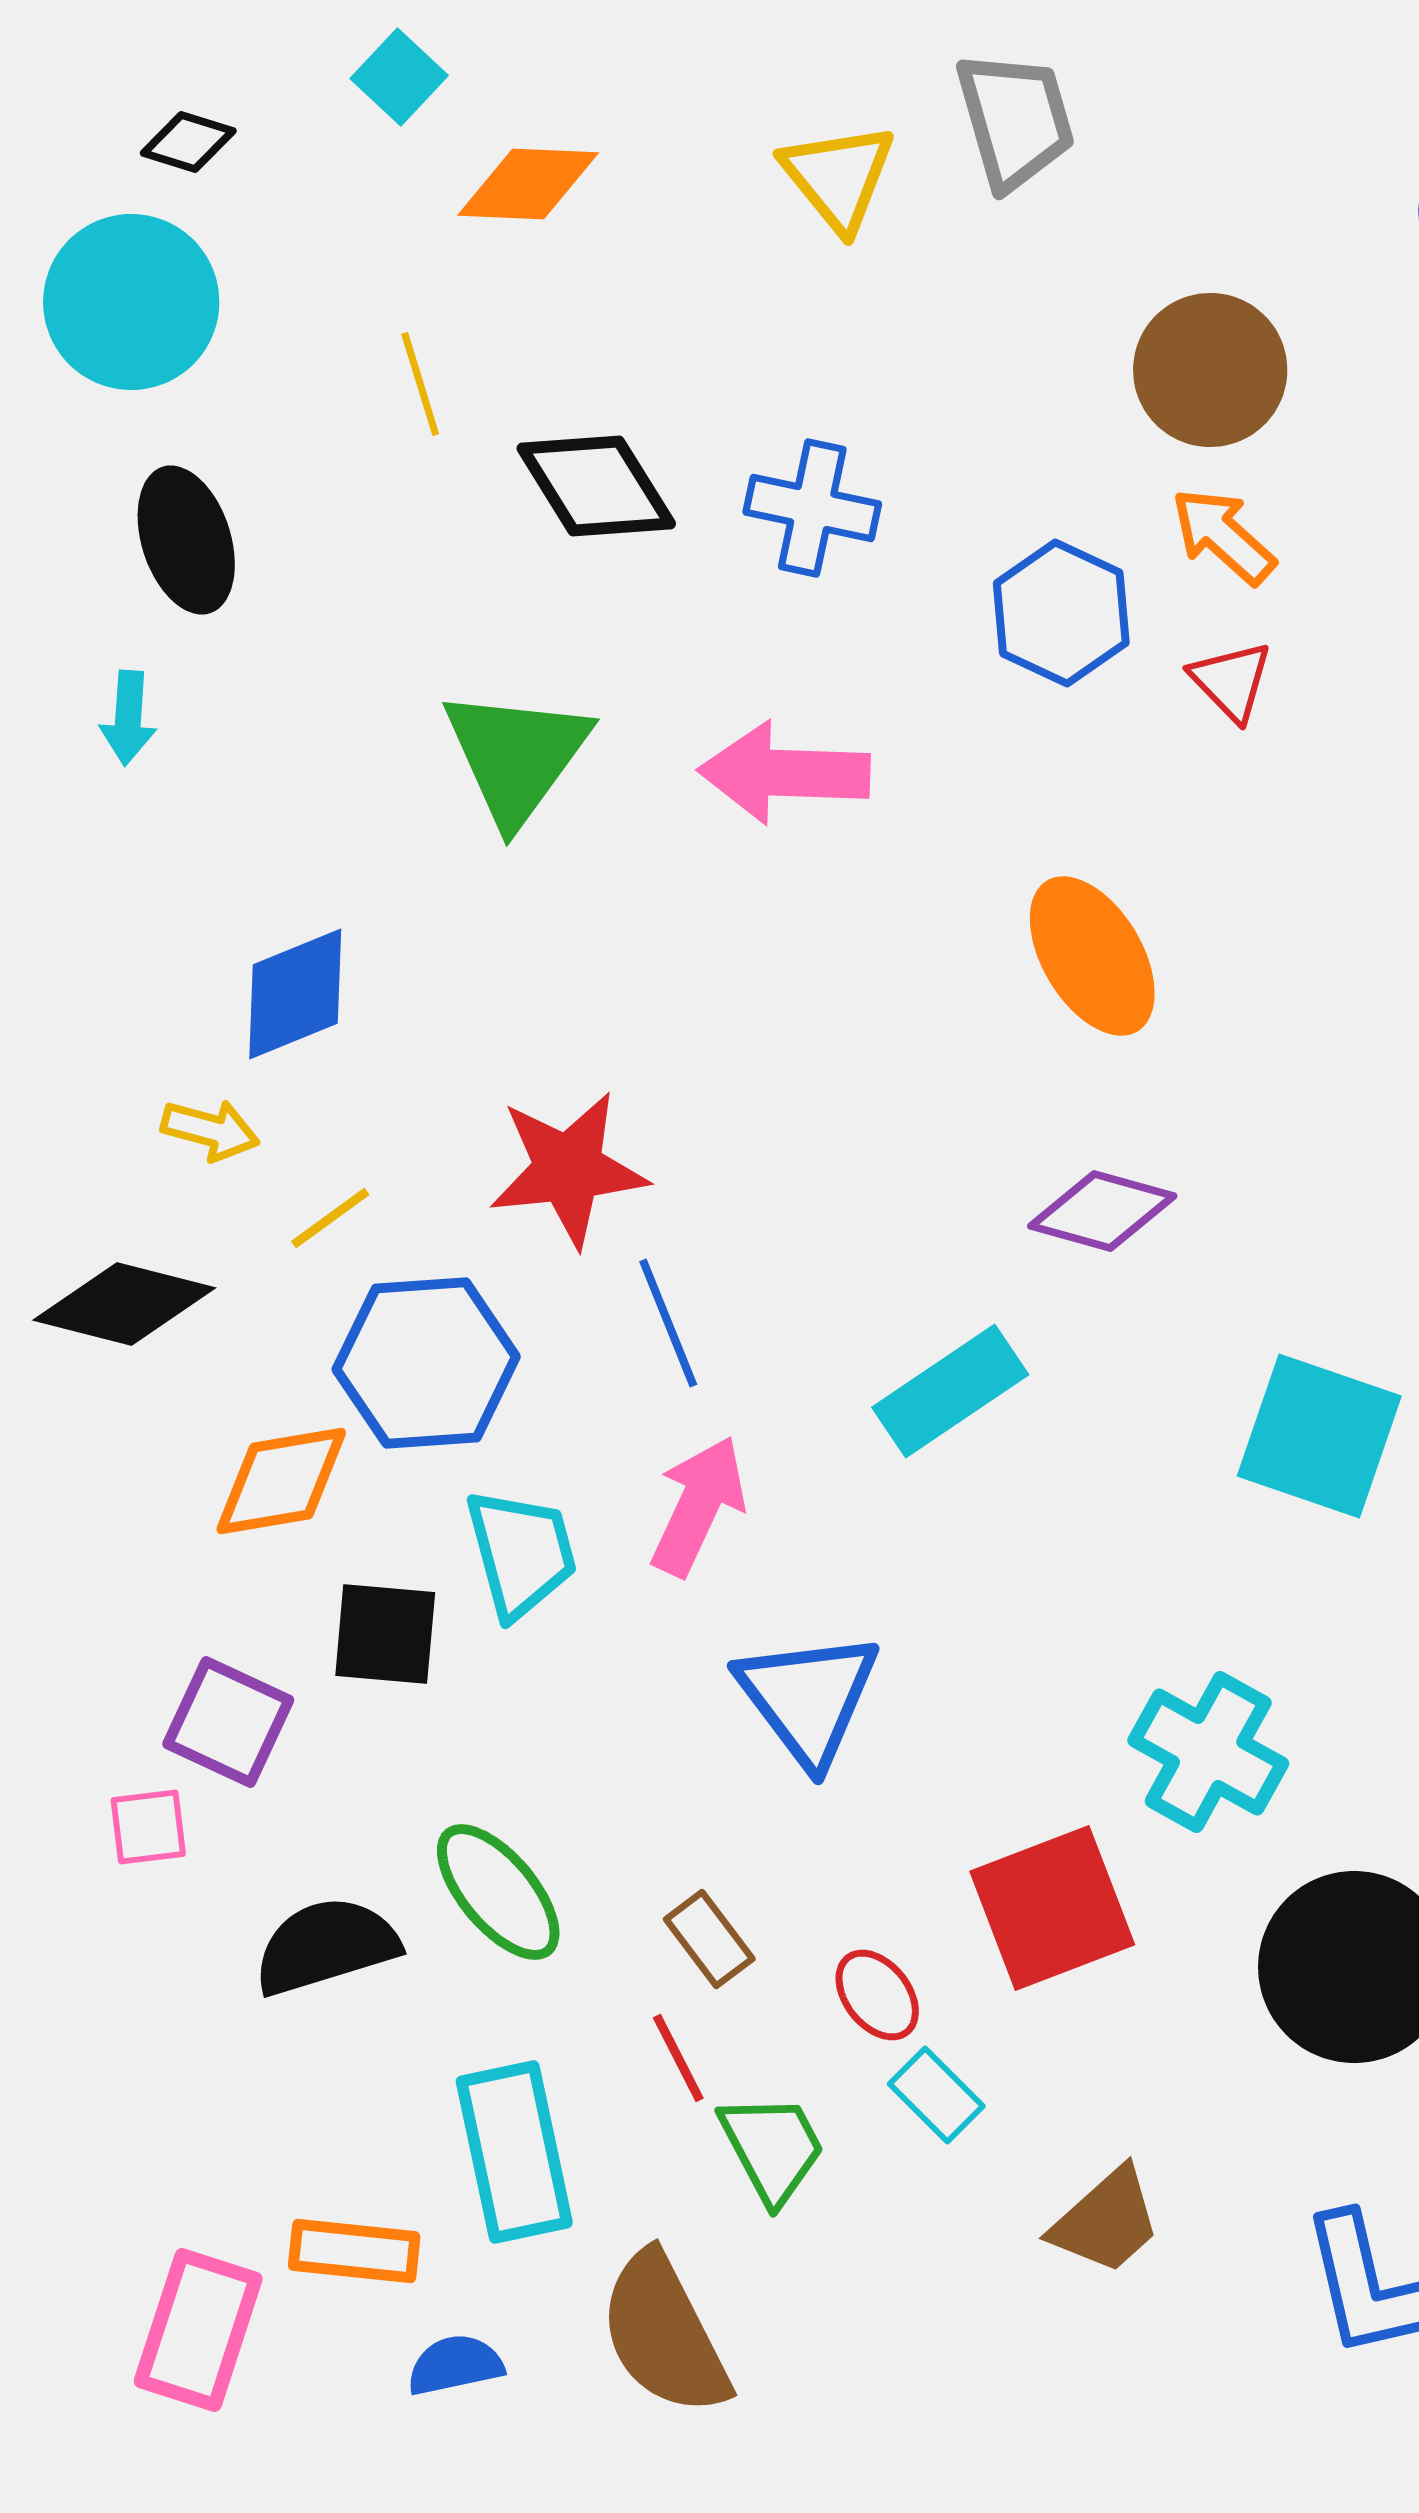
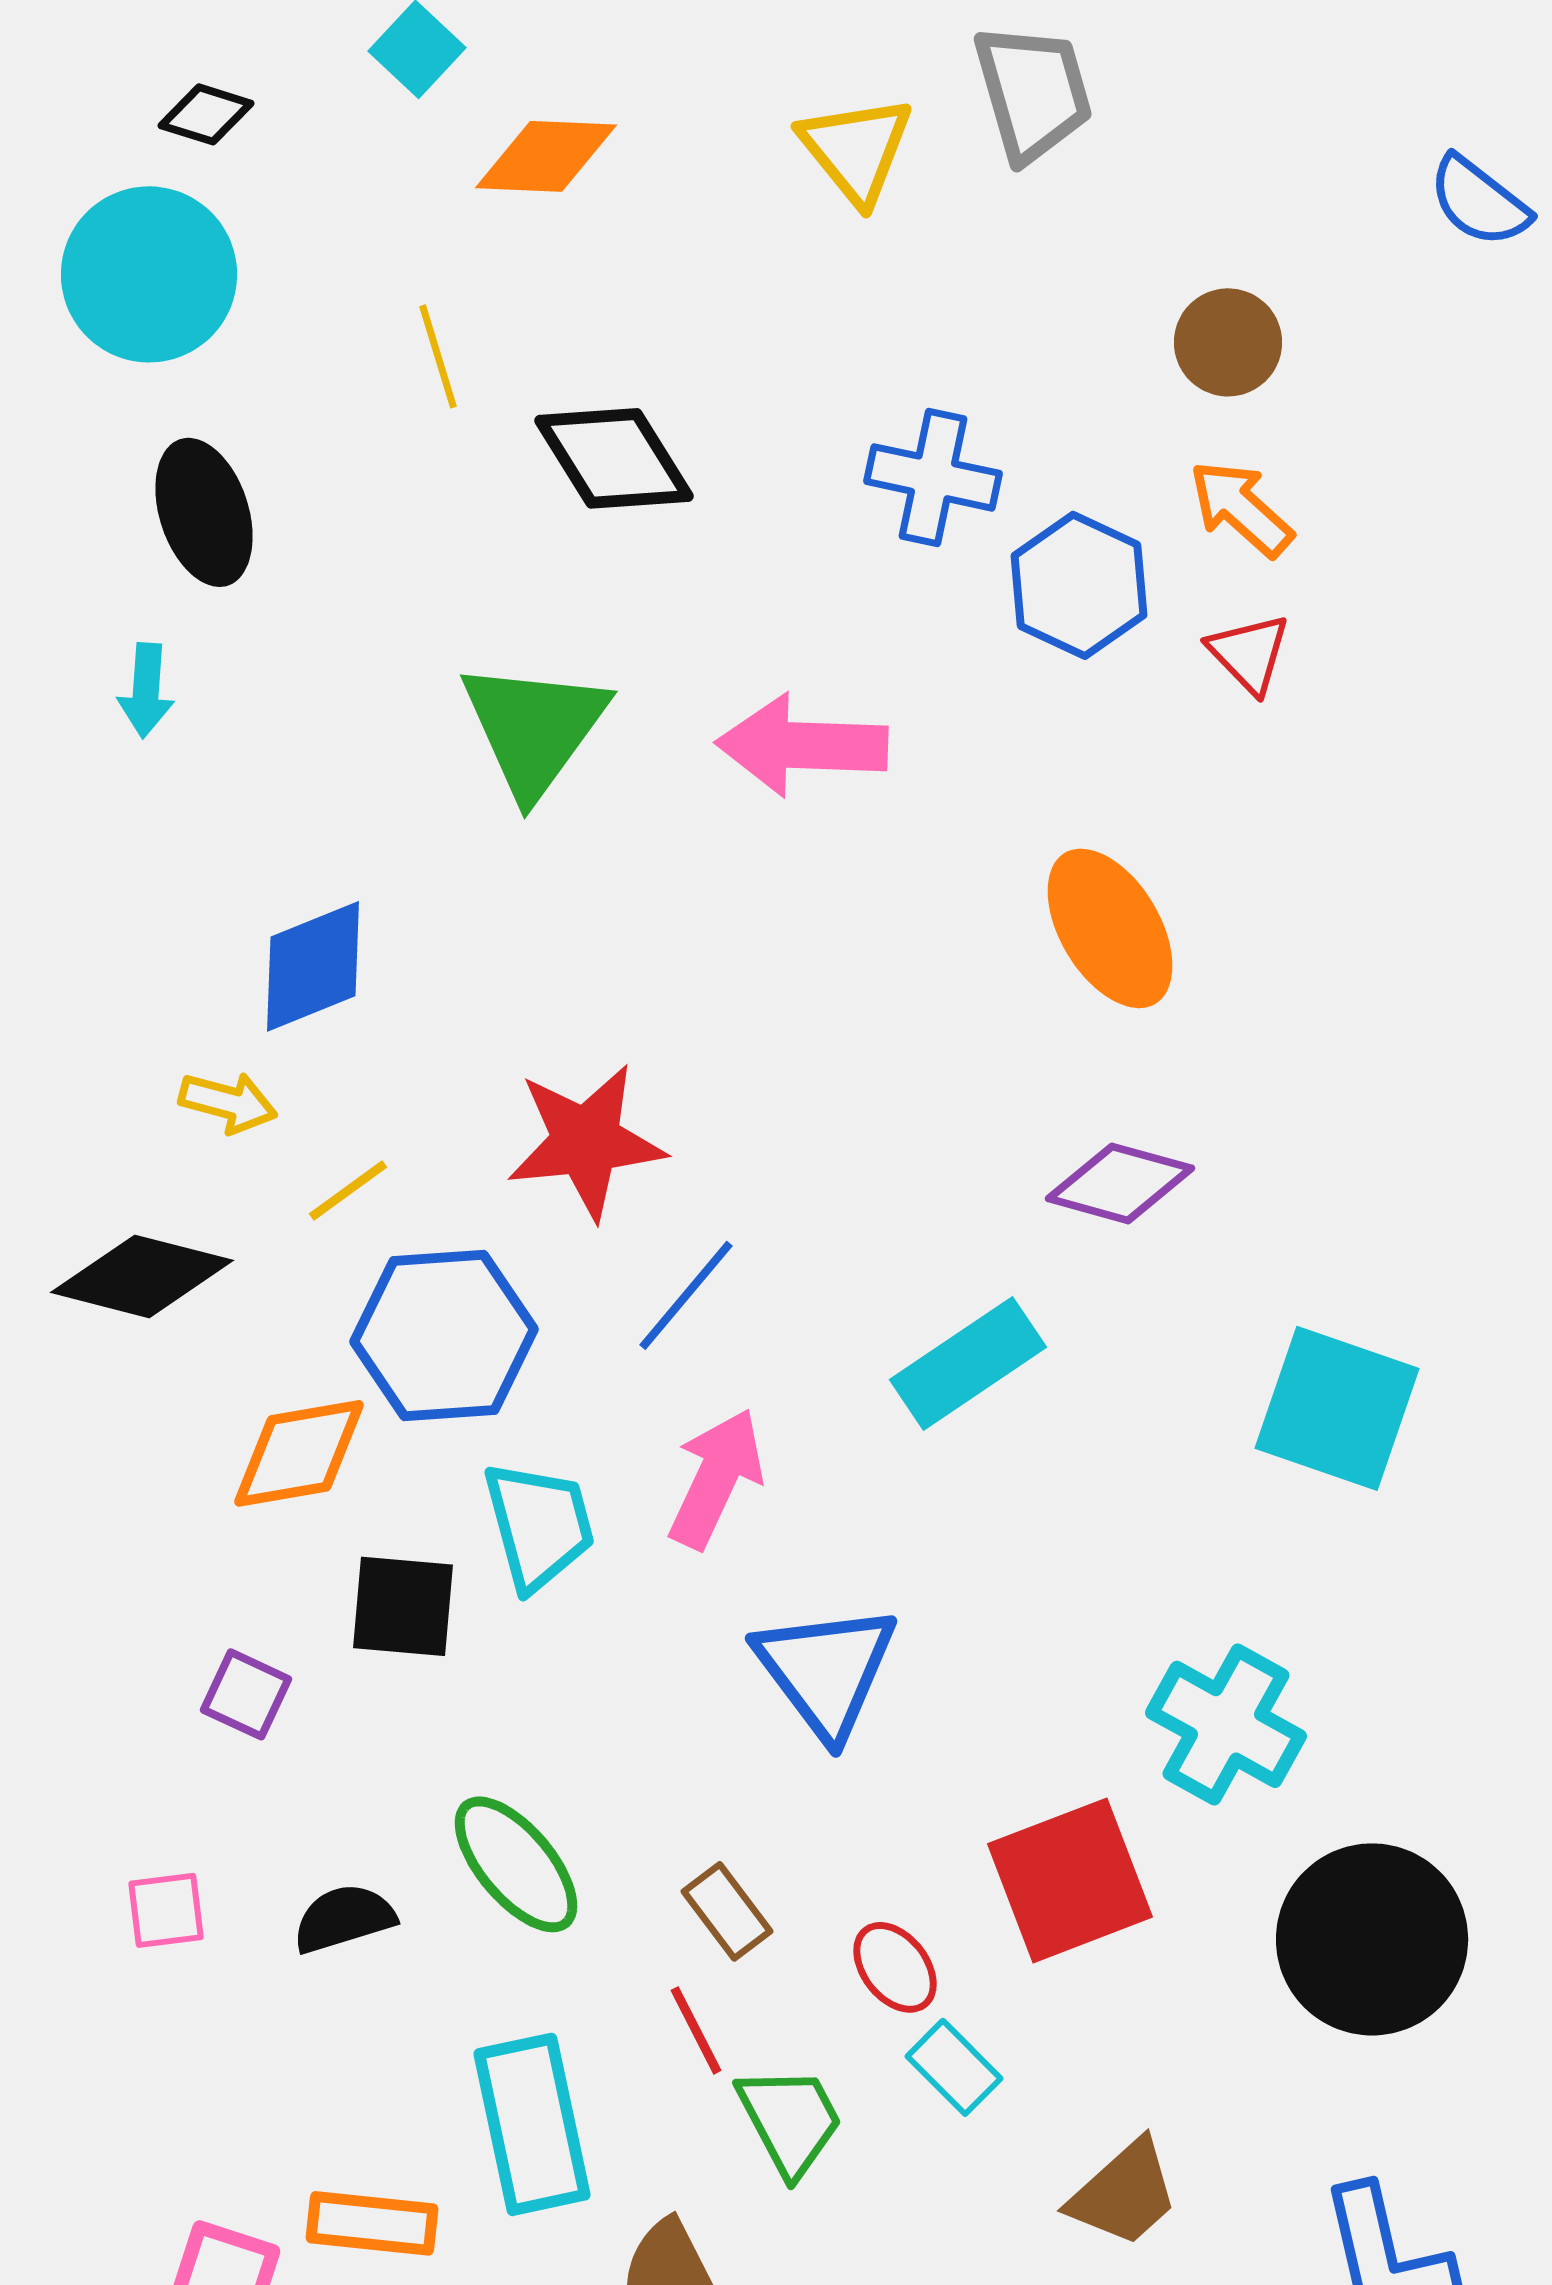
brown circle: (1210, 370) -> (1228, 342), size x0.7
blue cross: (812, 508) -> (933, 477), moved
blue line: (668, 1323) -> (686, 1295), turned 62
purple square: (228, 1722) -> (246, 1694), size x0.7
pink square: (148, 1827) -> (166, 1910), moved
black semicircle: (326, 1946) -> (344, 1918), size x0.7

